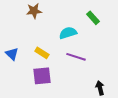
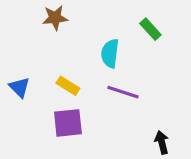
cyan semicircle: (68, 33) -> (110, 53), turned -66

